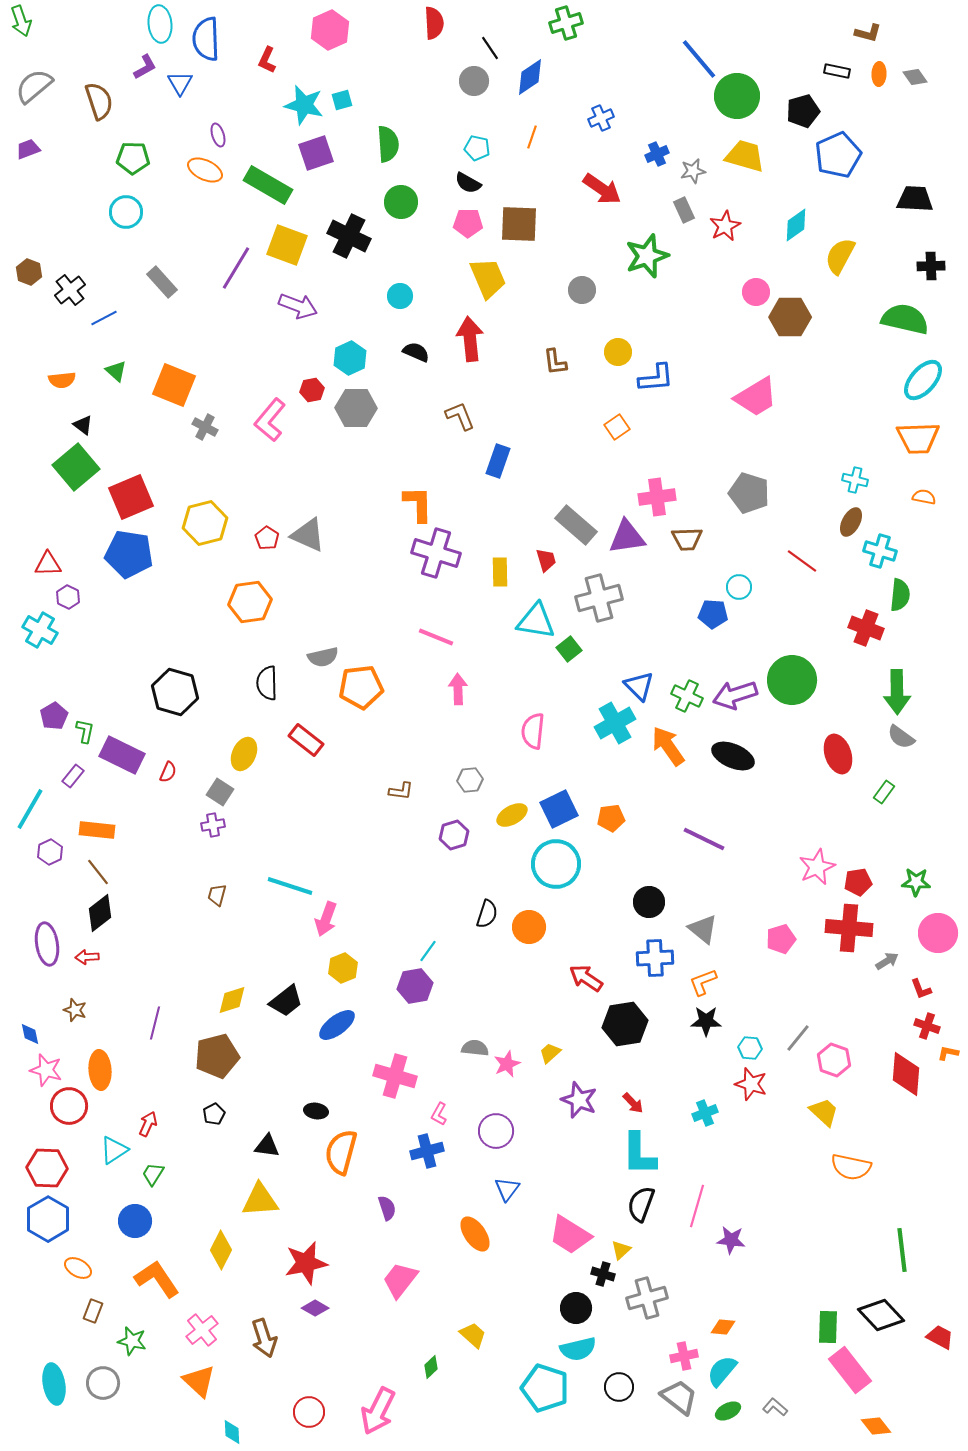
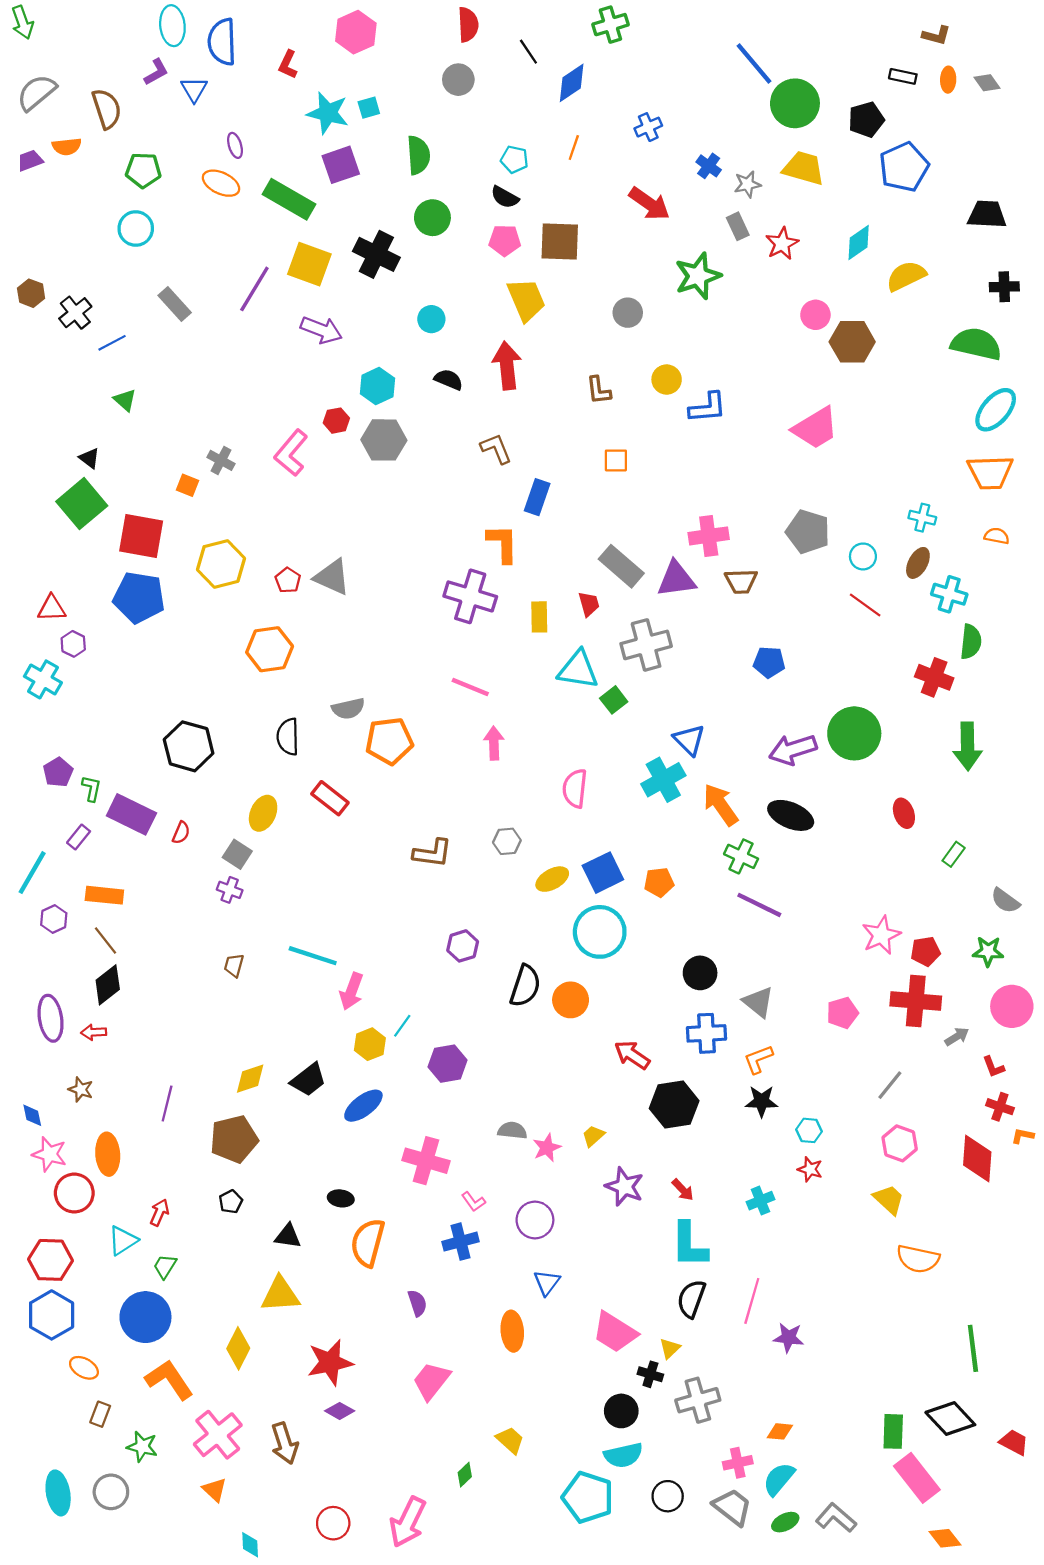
gray circle: (474, 81) -> (458, 80), moved
blue cross: (657, 154) -> (709, 166), turned -30
yellow semicircle: (840, 256) -> (906, 276), turned 36
orange semicircle: (62, 380) -> (67, 146), moved
orange square: (174, 385) -> (188, 485), moved, size x0.5
orange square: (617, 427) -> (616, 460), moved, turned 35
red square: (131, 497) -> (141, 536), turned 33
orange L-shape: (418, 504) -> (503, 544), moved
cyan circle: (739, 587) -> (863, 556), moved
green cross: (687, 696) -> (741, 856), moved
gray semicircle: (901, 737) -> (1005, 901), moved
red ellipse: (838, 754) -> (904, 813), size x0.7
brown L-shape: (401, 791) -> (432, 853), size x1.5
purple cross: (213, 825) -> (230, 890), turned 30
purple hexagon: (454, 835) -> (463, 946), moved
black semicircle: (487, 914) -> (525, 986), size x1.4
cyan line: (428, 951) -> (402, 1026), moved
gray line: (798, 1038) -> (890, 1085), moved
red star: (751, 1084) -> (810, 1169), size x0.7
pink L-shape: (439, 1114) -> (473, 1202), turned -65
blue circle: (135, 1221) -> (145, 1317), size x1.4
orange ellipse: (475, 1234) -> (512, 1331), turned 30
pink cross: (202, 1330) -> (218, 1435), size x1.4
orange triangle: (199, 1381) -> (215, 1490), size x0.7
gray L-shape: (775, 1407) -> (836, 1518), size x1.5

